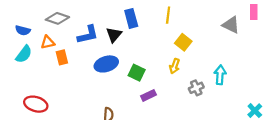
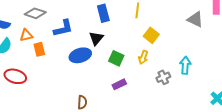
black triangle: (114, 35) -> (96, 38), moved
green square: (137, 73) -> (116, 58), moved
red ellipse: (36, 104) -> (15, 76), moved

